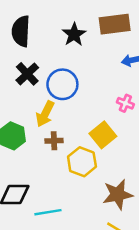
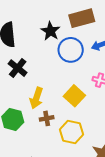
blue circle: (62, 84) -> (71, 50), moved
yellow square: (103, 135) -> (74, 96), moved

